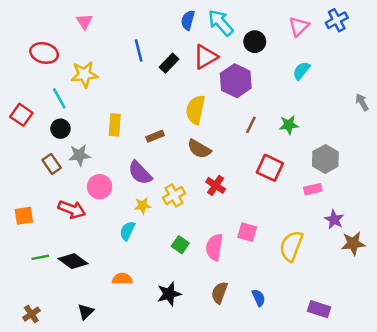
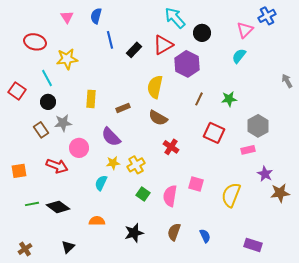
blue semicircle: (188, 20) -> (96, 16), moved
pink triangle: (299, 26) -> (245, 30), moved
yellow cross: (174, 196) -> (136, 165), moved

